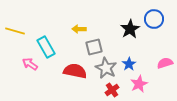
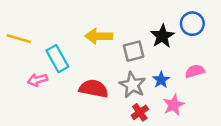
yellow arrow: (79, 29) -> (99, 36), size x1.5
gray square: (94, 47) -> (134, 51), moved
pink semicircle: (165, 63) -> (195, 71), moved
pink arrow: (30, 64) -> (37, 80), turned -49

